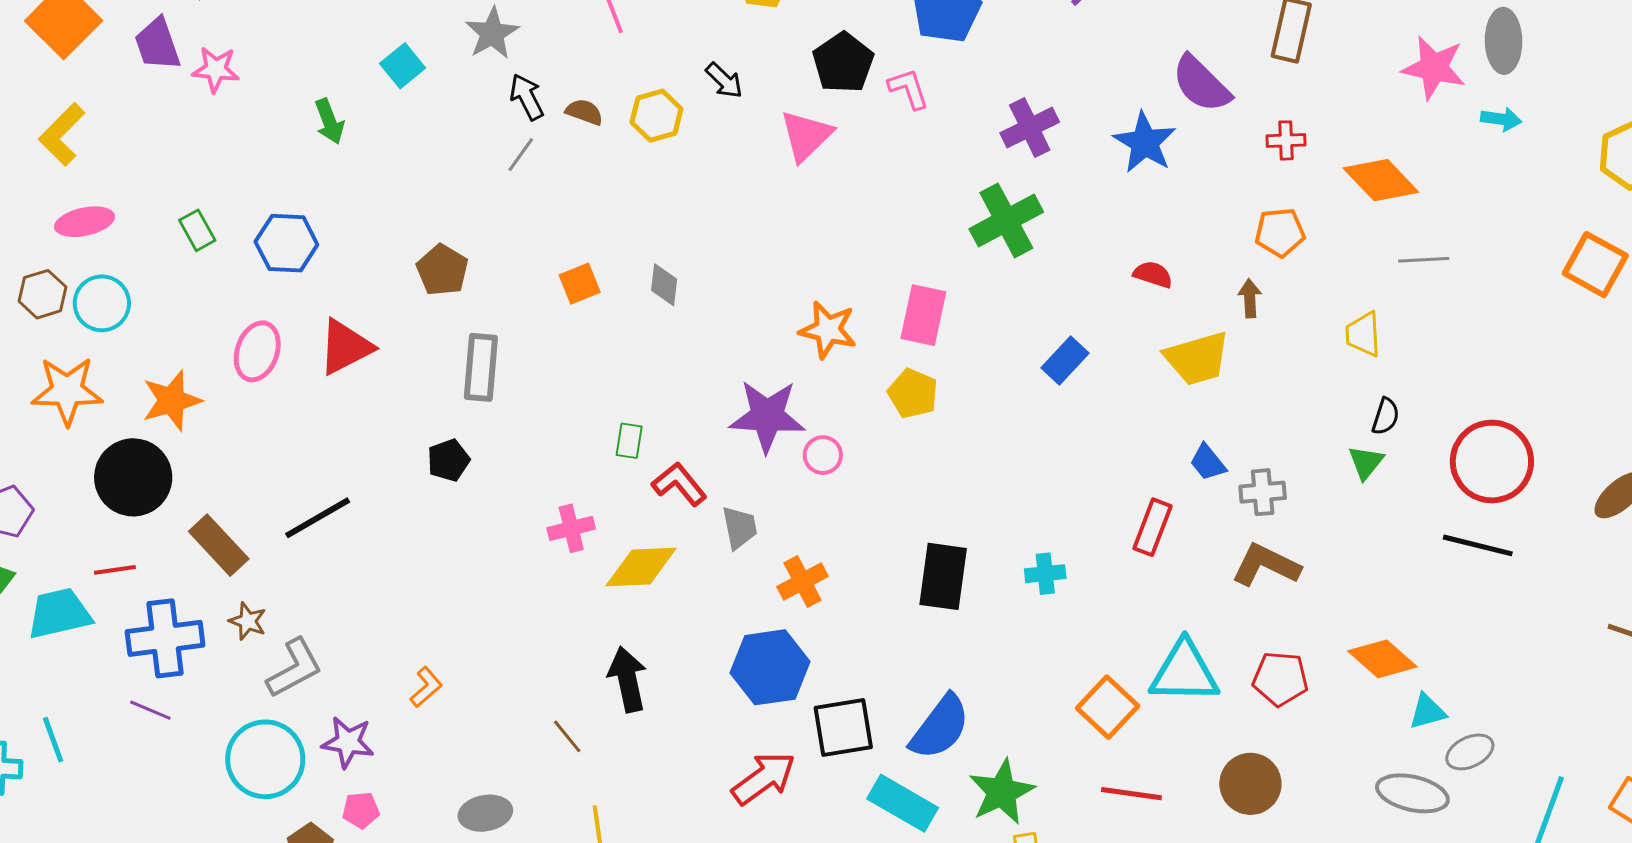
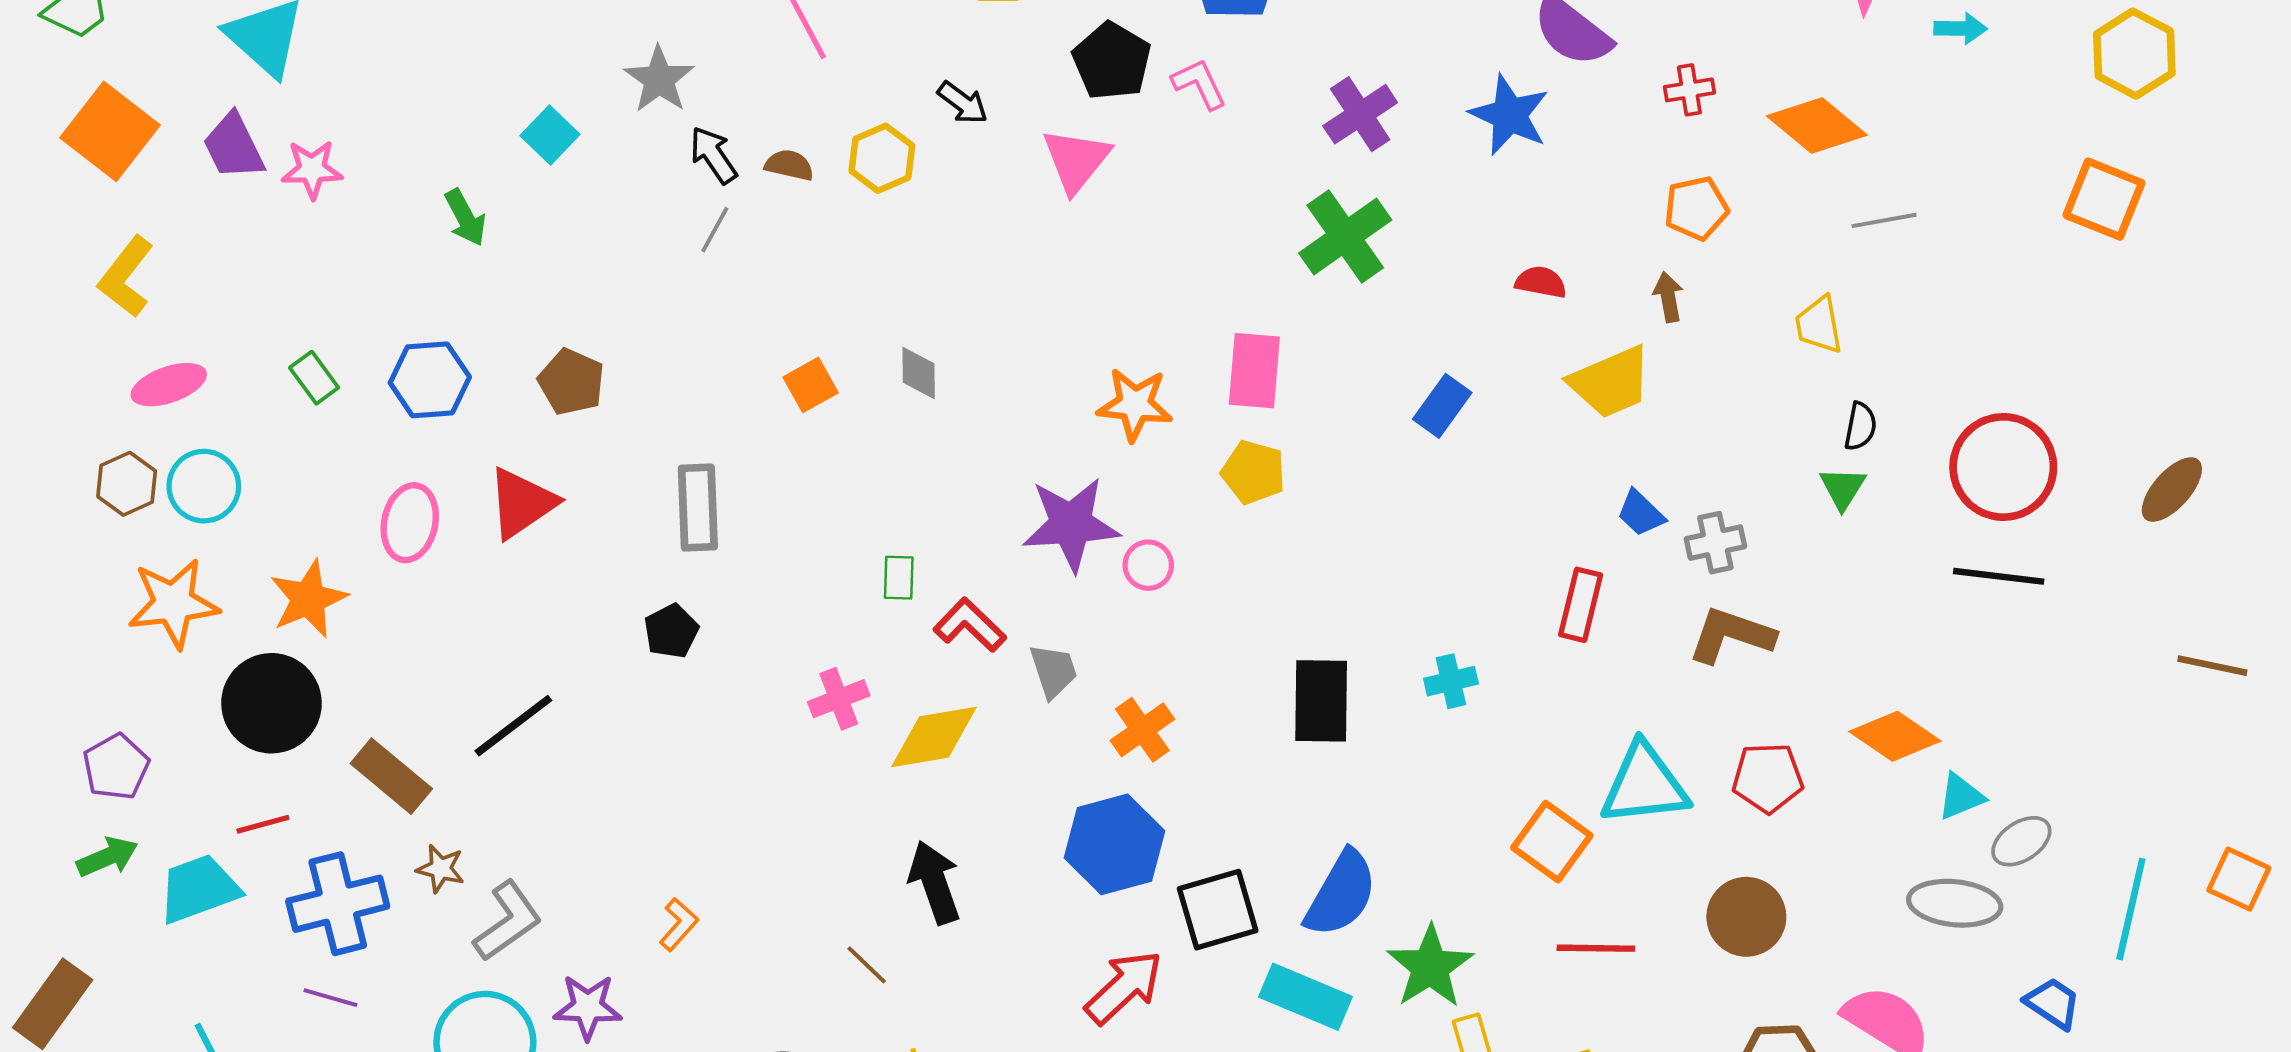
brown pentagon: (442, 270) -> (571, 382), moved

